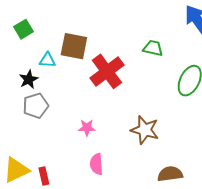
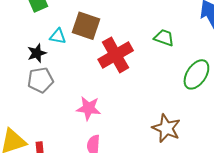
pink star: (87, 128) -> (89, 108), size x1.4
brown star: (145, 130) -> (166, 128), moved

